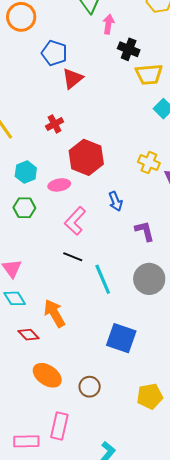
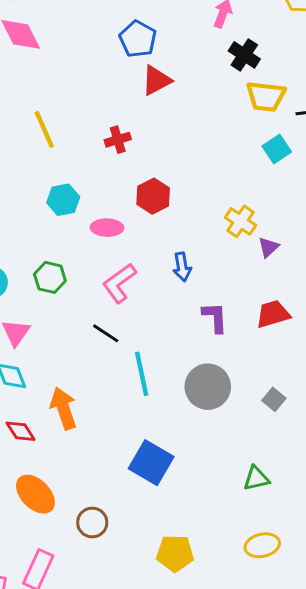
red hexagon: (86, 157) -> (153, 196), size x0.7
green hexagon: (24, 208) -> (50, 277), moved

